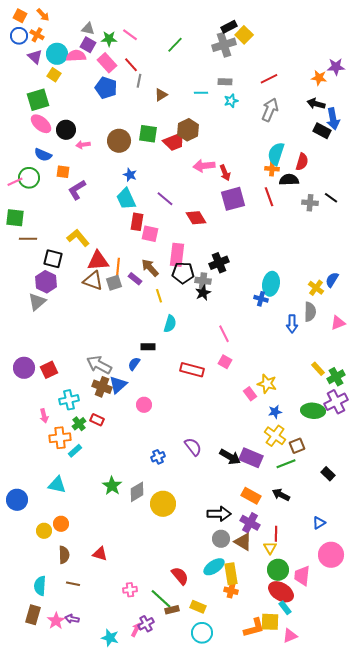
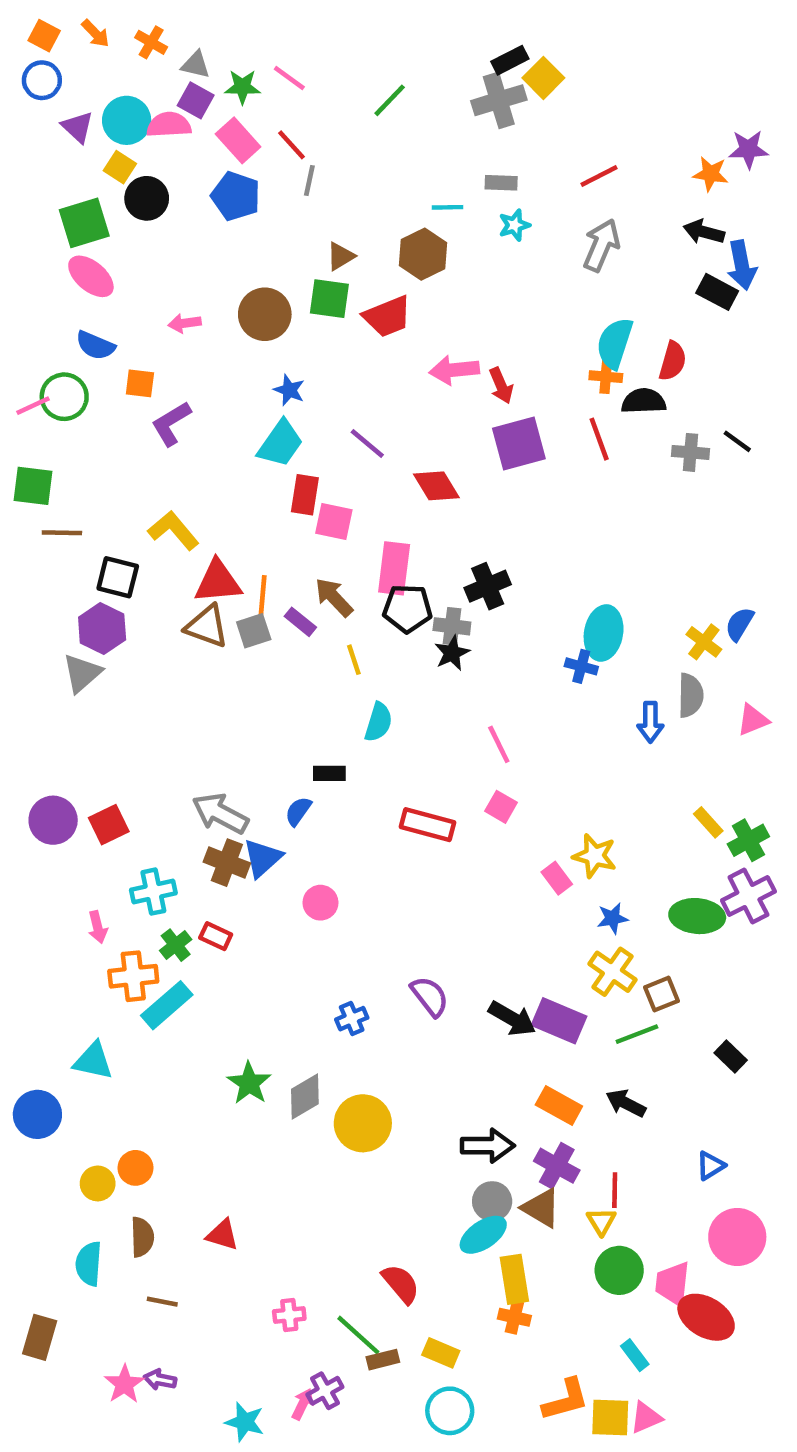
orange cross: (37, 35) -> (151, 42), moved
brown triangle: (161, 95) -> (341, 256), moved
black circle: (66, 130) -> (147, 198), moved
brown hexagon: (188, 130) -> (423, 254), moved
cyan trapezoid: (126, 199) -> (280, 444), turned -120
cyan rectangle: (75, 451) -> (167, 1005), size x1.6
cyan triangle: (57, 485) -> (93, 1061), moved
cyan ellipse: (214, 567) -> (483, 1235), moved
cyan semicircle: (40, 586) -> (89, 1264), moved
red ellipse: (281, 592) -> (706, 1317), moved
brown rectangle: (33, 615) -> (40, 1337), moved
yellow square: (270, 622) -> (610, 1418), moved

